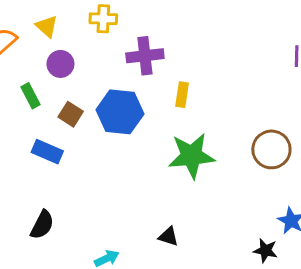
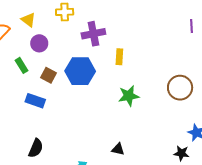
green star: (192, 156) -> (129, 96), size x0.7

